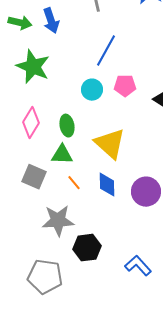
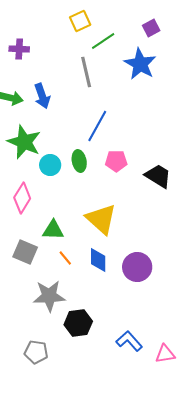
cyan circle: (92, 90) -> (50, 165), moved
green ellipse: (67, 126) -> (79, 161), moved
gray pentagon: (45, 277) -> (36, 352), size x0.7

